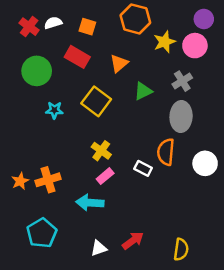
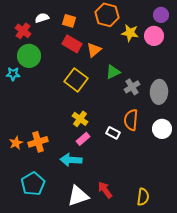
red cross: (29, 27) -> (23, 31), moved
yellow star: (165, 42) -> (130, 33), turned 30
red rectangle: (77, 57) -> (72, 44), moved
gray cross: (182, 81) -> (132, 87), moved
cyan star: (54, 110) -> (13, 74), moved
gray ellipse: (181, 116) -> (159, 92), moved
red arrow: (133, 241) -> (105, 190), turned -90
white triangle: (99, 248) -> (78, 196), size x1.6

